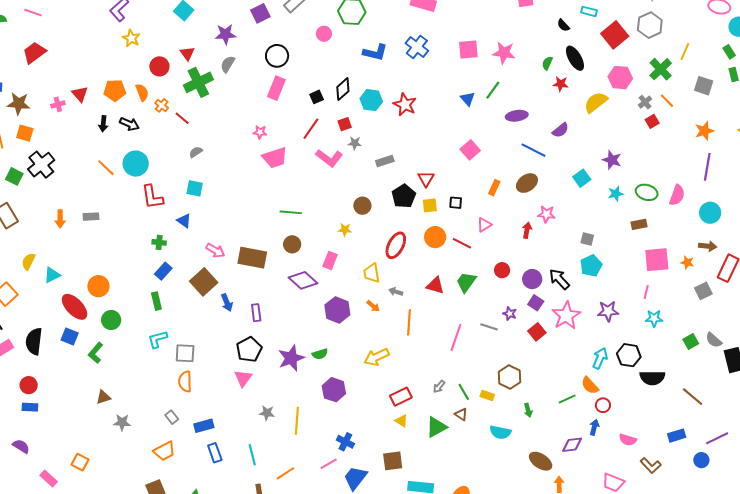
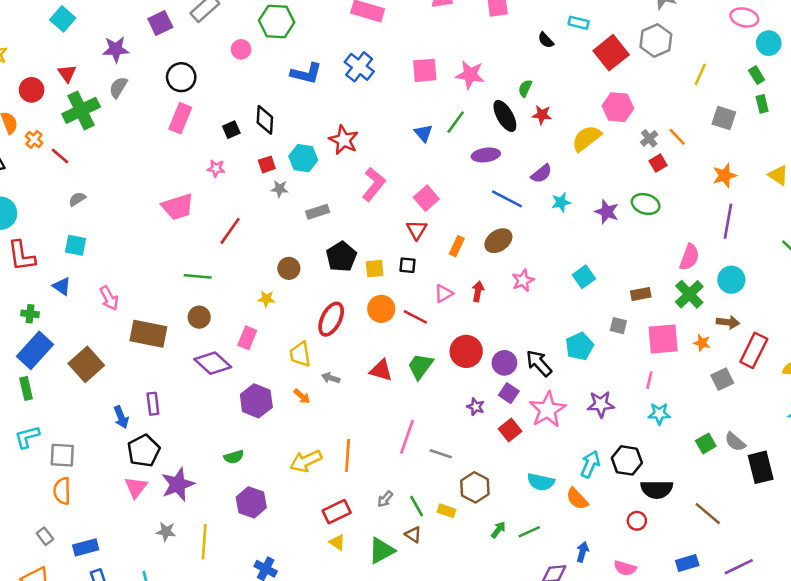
black ellipse: (575, 58) -> (505, 116), moved
green cross: (661, 69) -> (689, 294), moved
black diamond: (343, 89) -> (265, 120), turned -45
cyan hexagon: (371, 100) -> (303, 158), moved
red line: (311, 129) -> (230, 231), moved
pink star: (260, 132) -> (216, 168), moved
pink L-shape: (329, 158) -> (374, 184), moved, turned -88
cyan square: (582, 178) -> (584, 277), moved
red triangle: (426, 179) -> (417, 230), moved
green ellipse: (647, 192) -> (646, 204), moved
cyan star: (616, 194) -> (561, 202), moved
pink star: (546, 214) -> (523, 280), turned -30
red arrow: (527, 230) -> (478, 291), moved
gray square: (587, 239) -> (618, 326), moved
pink arrow: (215, 251) -> (109, 298), moved, turned 30
red circle: (502, 270) -> (466, 351), size x1.6
blue rectangle: (163, 271) -> (35, 350), size x1.6
blue arrow: (227, 303) -> (121, 417), moved
orange line: (409, 322) -> (348, 456), moved
gray line: (489, 327) -> (441, 454), moved
purple star: (291, 358) -> (178, 484), moved
green line: (567, 399) -> (529, 532), moved
red circle: (603, 405) -> (637, 521), moved
green arrow: (528, 410) -> (498, 530), turned -128
cyan semicircle: (500, 432) -> (541, 482), moved

